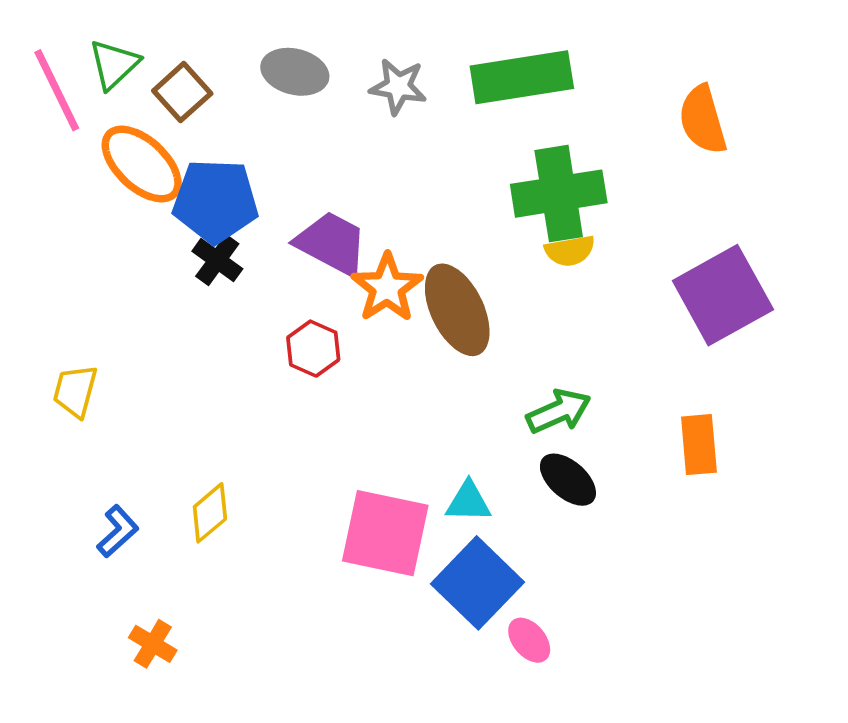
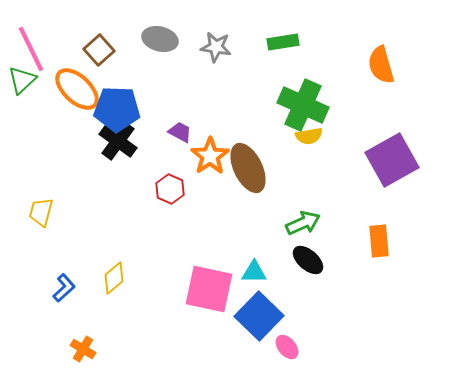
green triangle: (114, 64) -> (22, 80), moved
green rectangle: (522, 77) -> (283, 42), size x0.6
green cross: (559, 194) -> (303, 105), turned 33
purple trapezoid: (332, 243) -> (180, 132), size x0.6
black cross: (217, 260) -> (118, 141), size x1.4

